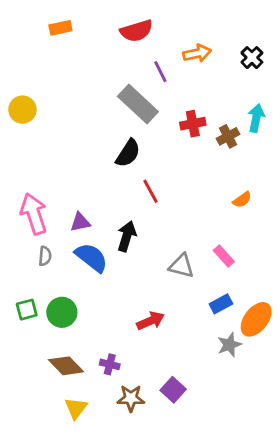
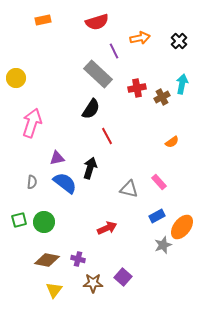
pink arrow: (34, 214) -> (32, 123), moved, turned 36
brown diamond: (66, 366) -> (47, 260), turned -35

